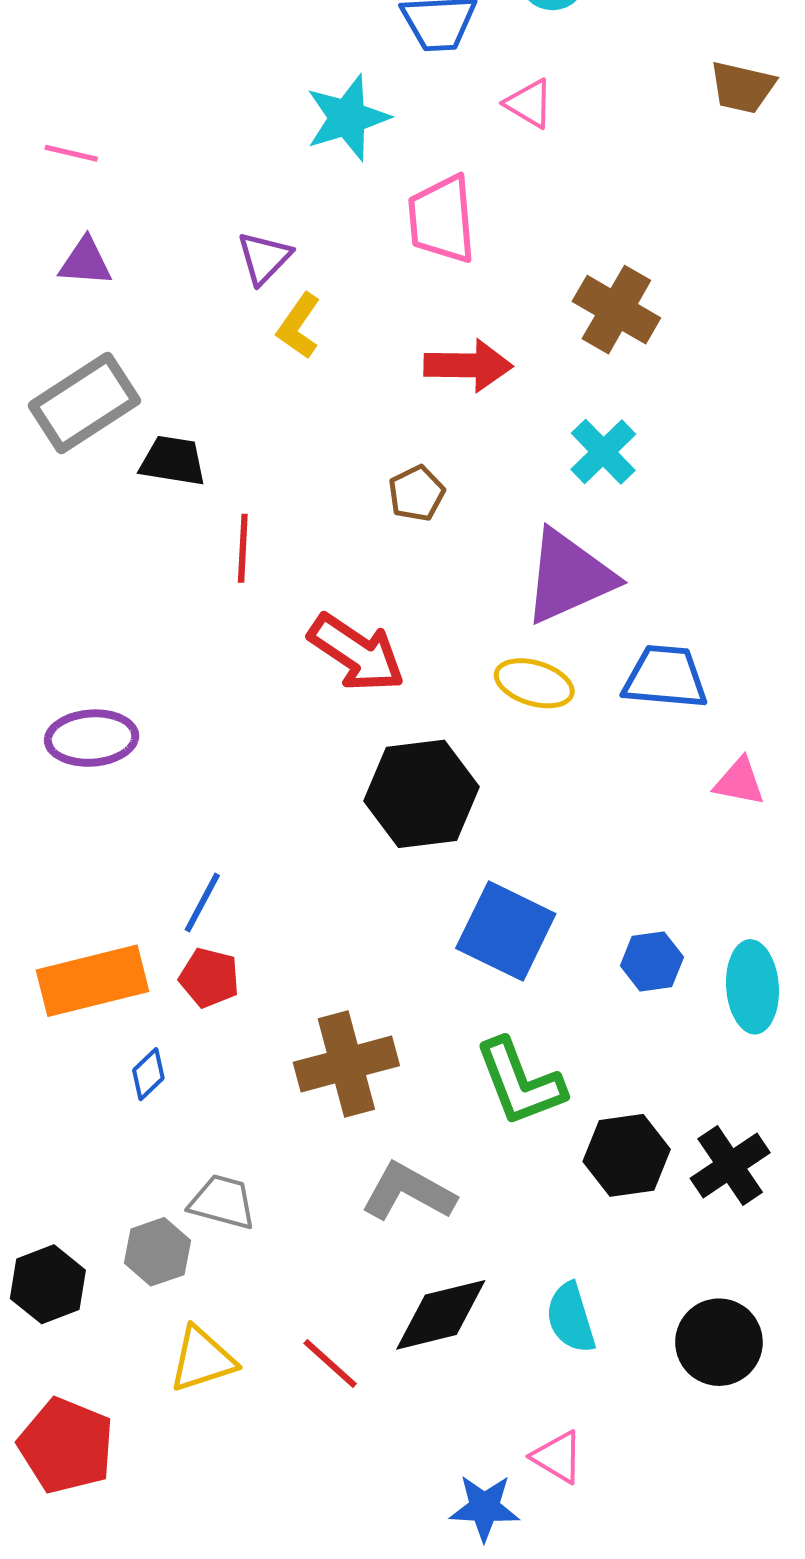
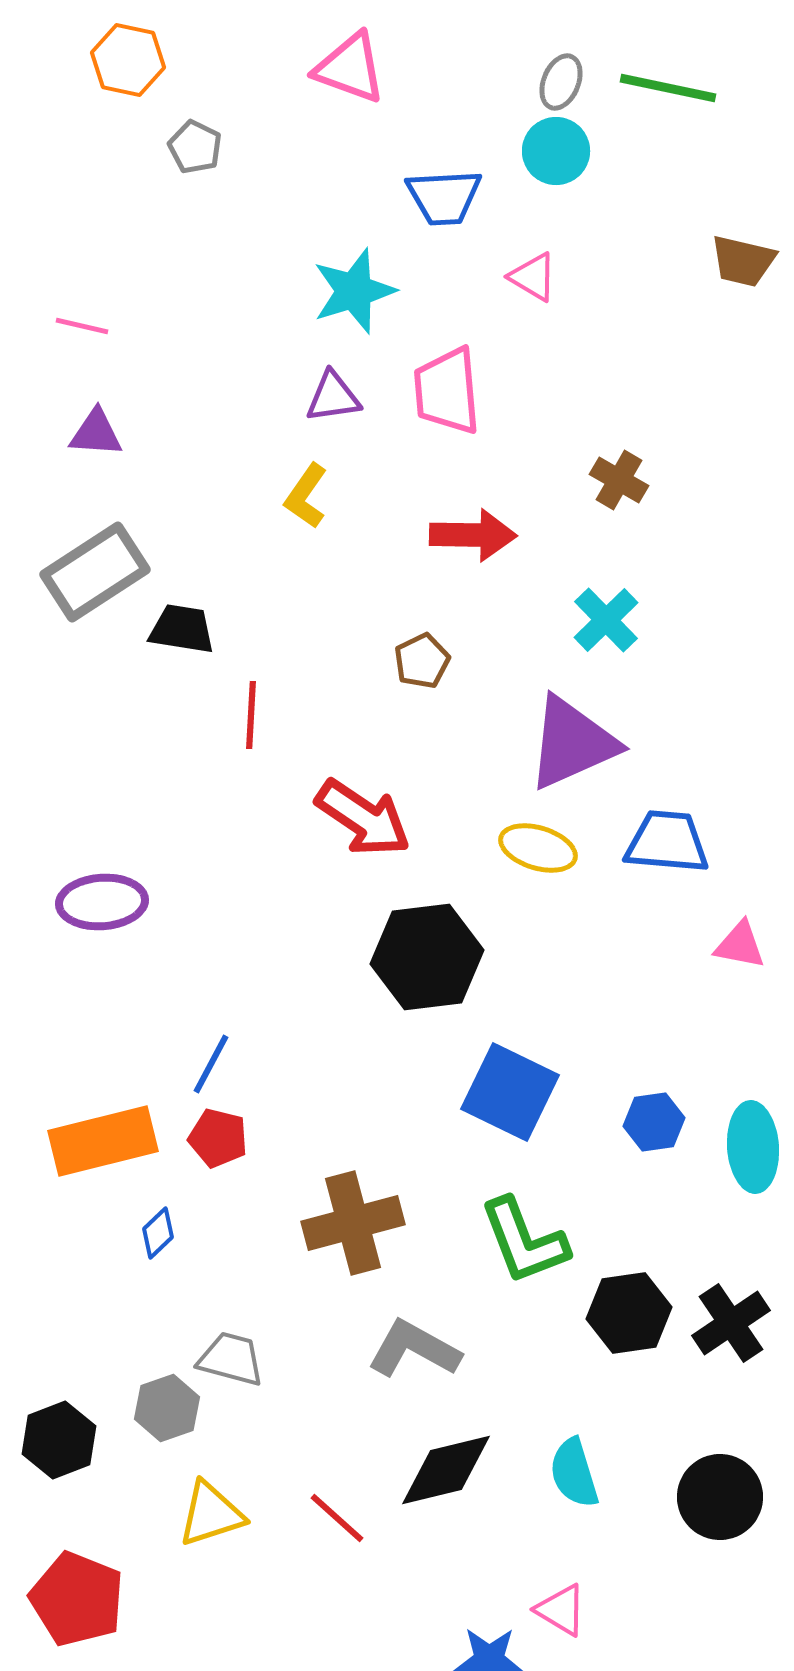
purple triangle: (264, 258) -> (333, 397), moved, turned 38
brown cross: (616, 310) -> (619, 480), size x0.7

